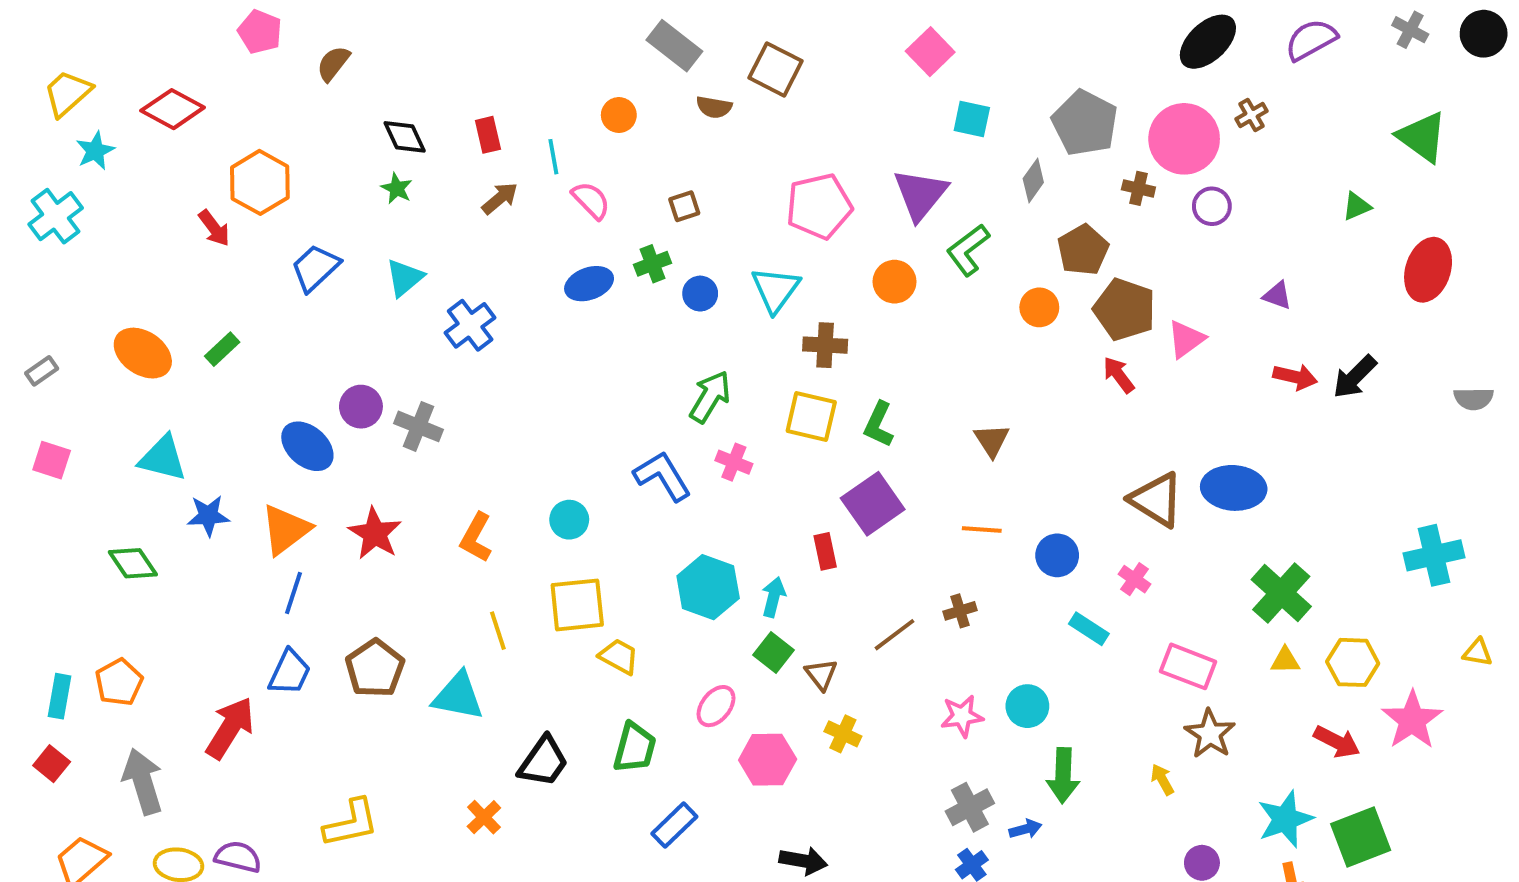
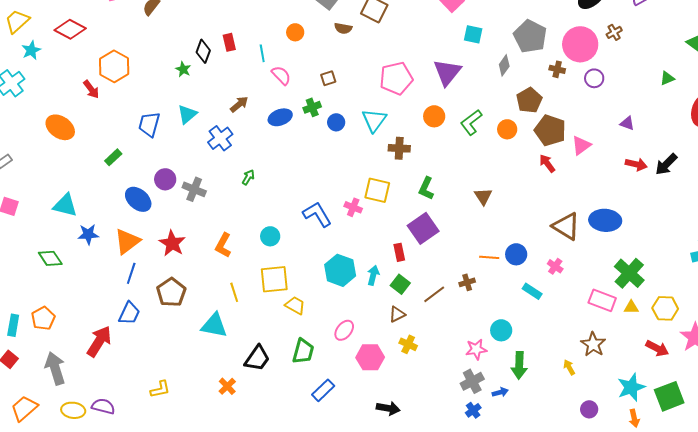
black diamond: (405, 137) -> (203, 51), moved, turned 45
brown arrow: (500, 198) -> (239, 104), moved
green L-shape: (968, 250) -> (471, 122), moved
blue trapezoid: (315, 268) -> (149, 124), moved, turned -32
green rectangle: (222, 349) -> (113, 157), moved
orange ellipse: (143, 353) -> (60, 127), moved
green arrow: (710, 397) -> (248, 177), moved, size x0.6
yellow square: (811, 417) -> (377, 190), moved
orange line: (982, 530) -> (489, 257), moved
green square: (774, 653) -> (400, 284), moved
pink rectangle: (1188, 666) -> (602, 300), moved
brown pentagon: (375, 668) -> (171, 292), moved
brown triangle: (821, 674) -> (397, 314), turned 42
pink star: (962, 716) -> (476, 349), moved
yellow L-shape: (351, 823) -> (160, 389), size x0.7

